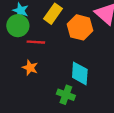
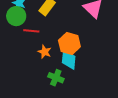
orange hexagon: (80, 27) -> (69, 43), moved
orange star: (30, 68) -> (45, 52), moved

